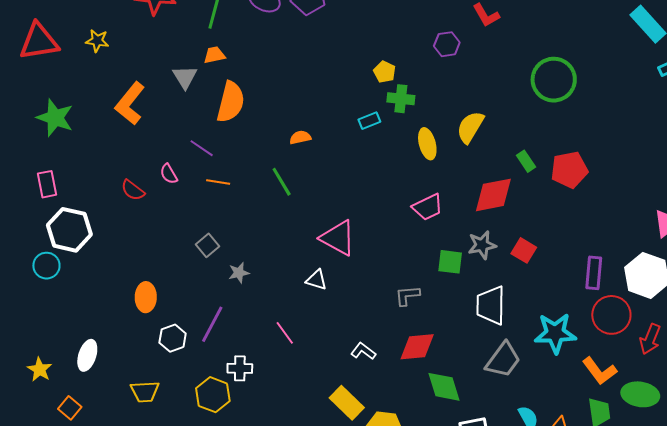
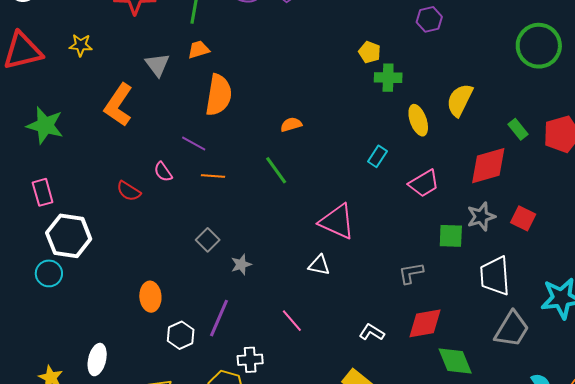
gray triangle: (185, 77) -> (157, 65), moved
cyan rectangle: (369, 121) -> (377, 156), moved, turned -30

